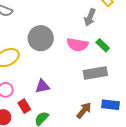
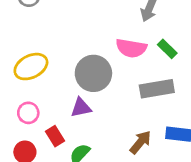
gray circle: (41, 38) -> (93, 73), moved

